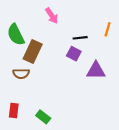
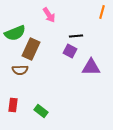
orange line: (108, 29) -> (102, 12), moved
green semicircle: (16, 35) -> (15, 33), turned -85

